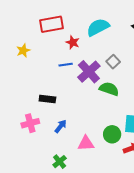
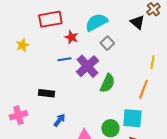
gray square: (113, 62) -> (107, 43), moved
green semicircle: (109, 89) -> (107, 83), turned 96
pink cross: (30, 123) -> (18, 115), moved

